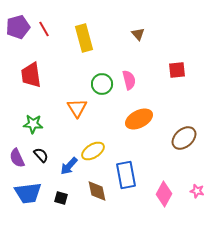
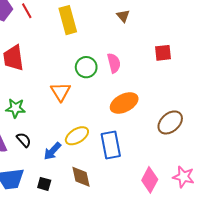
blue rectangle: (126, 175) -> (111, 145), moved
pink star: (197, 191) -> (184, 177), size x1.5

